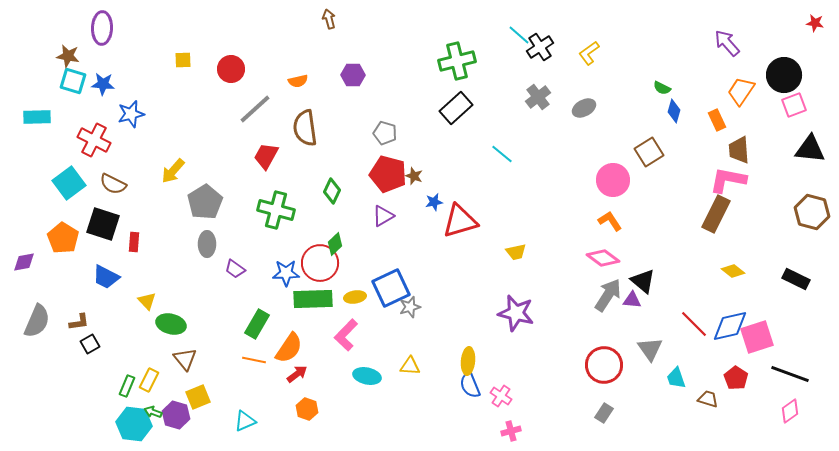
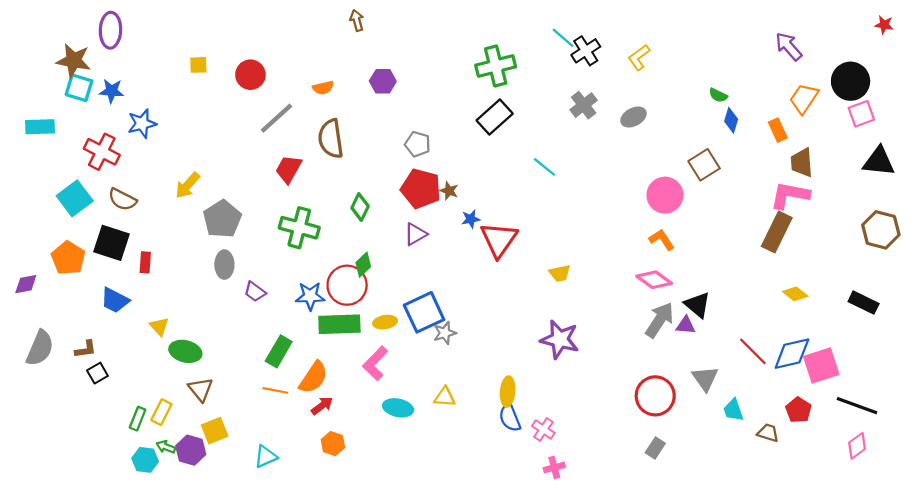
brown star: (68, 56) -> (74, 61), size x1.4
red triangle: (460, 221) -> (499, 240), turned -39
cyan hexagon: (134, 424) -> (145, 460), size x0.7

